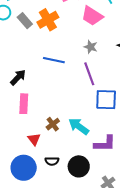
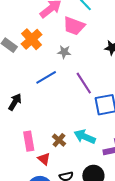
gray star: (91, 47) -> (64, 52), moved
blue line: (54, 60) -> (46, 77), turned -30
pink rectangle: (24, 104) -> (29, 141), moved

